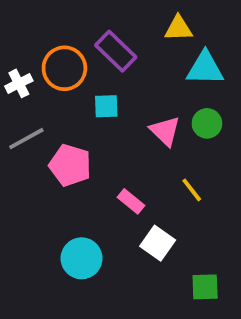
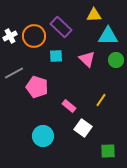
white cross: (19, 83) -> (10, 36), moved
green circle: (207, 123) -> (116, 60), moved
pink triangle: (165, 131) -> (87, 59), moved
yellow line: (192, 190) -> (101, 100), turned 72

